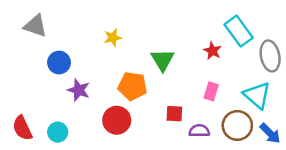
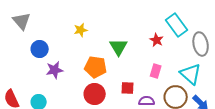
gray triangle: (35, 26) -> (22, 21), turned 30
purple star: (79, 90) -> (55, 70), turned -30
red circle: (117, 120) -> (95, 94), moved

